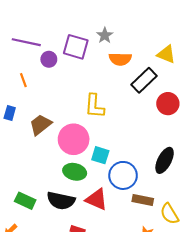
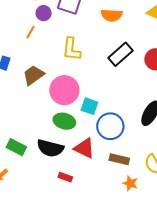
orange line: (23, 80) -> (31, 32), moved, turned 48
black rectangle: (144, 80) -> (120, 54), moved
yellow L-shape: (94, 106) -> (71, 49), moved
brown rectangle: (143, 200) -> (119, 159), moved

